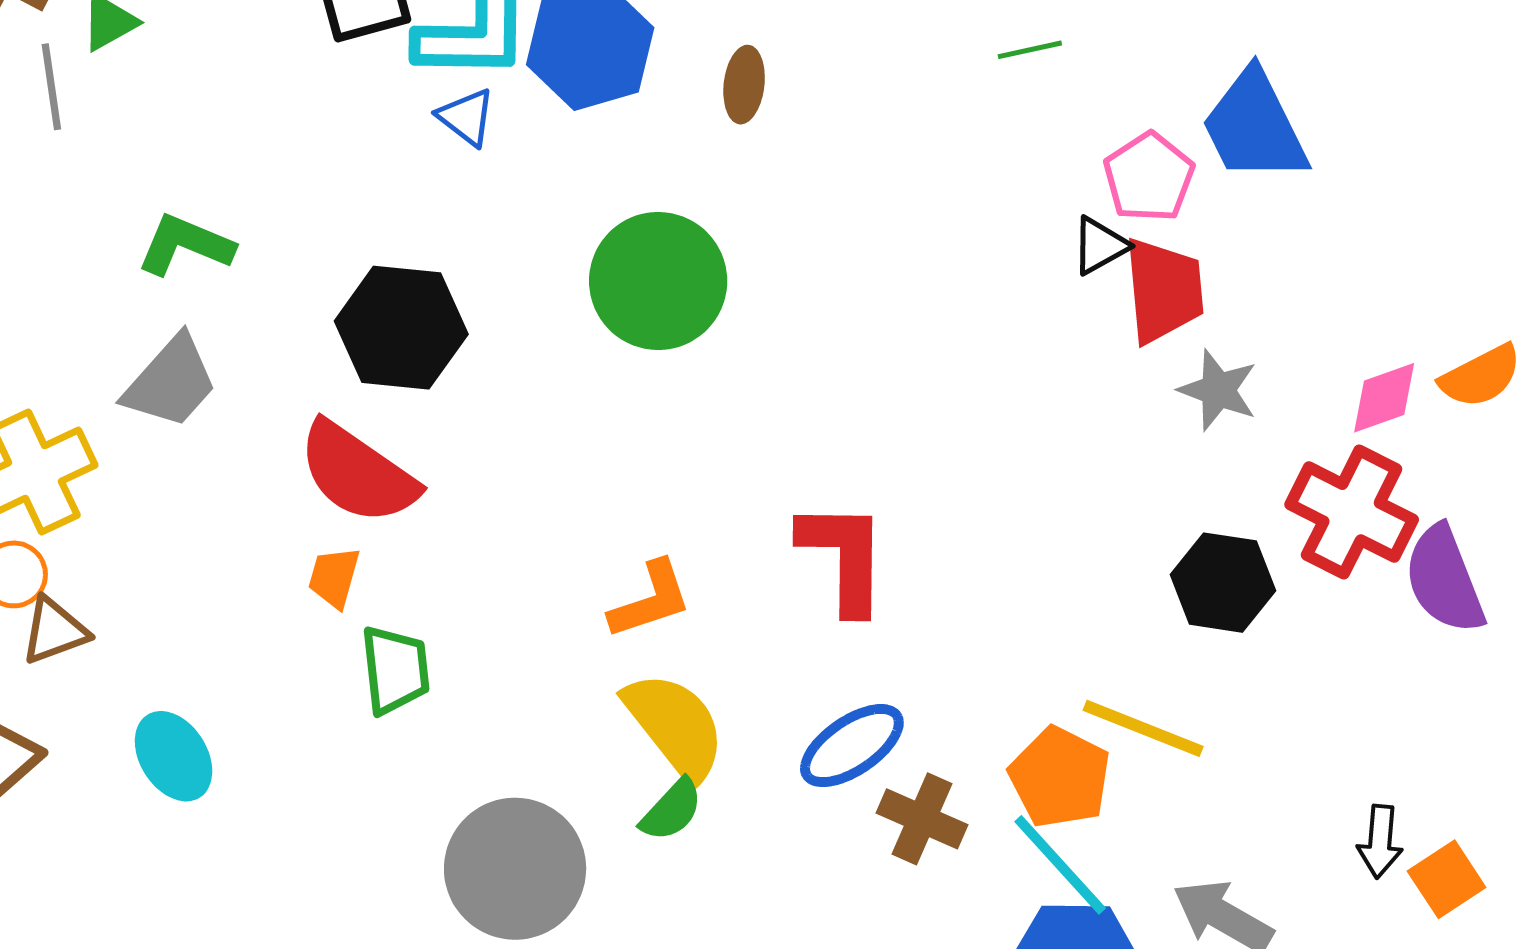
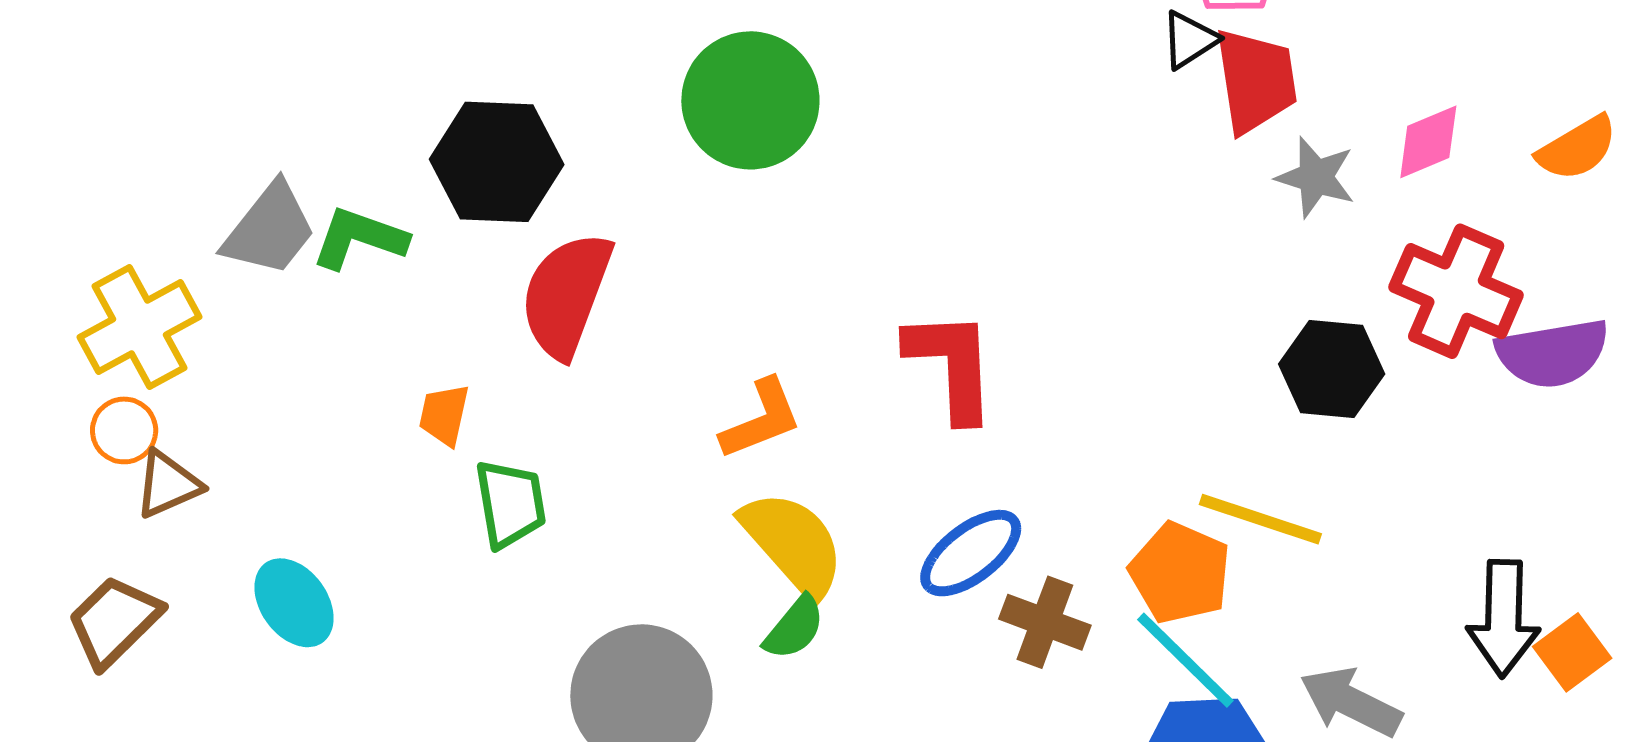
green L-shape: (185, 245) -> (359, 238), moved
pink diamond: (1384, 398) -> (1428, 142), moved
red semicircle: (358, 473) -> (566, 295), moved, turned 79
purple semicircle: (1444, 580) -> (1553, 353), turned -75
black arrow: (1380, 841) -> (1503, 618), size x1.6

